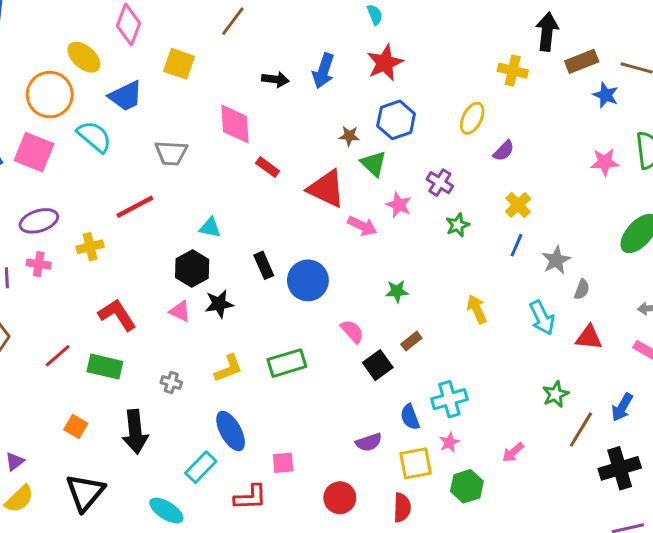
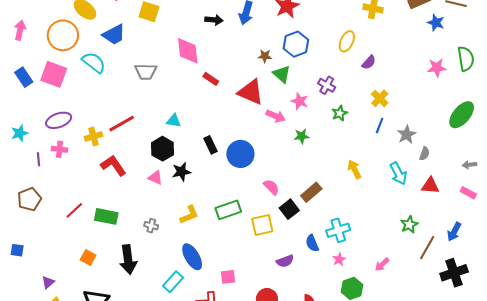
red line: (135, 207) -> (122, 124), moved
green star: (397, 291) -> (302, 136), moved
red L-shape: (117, 315) -> (113, 166), moved
brown rectangle: (411, 341) -> (311, 192), size x1.5
yellow square: (416, 463) -> (262, 225), moved

